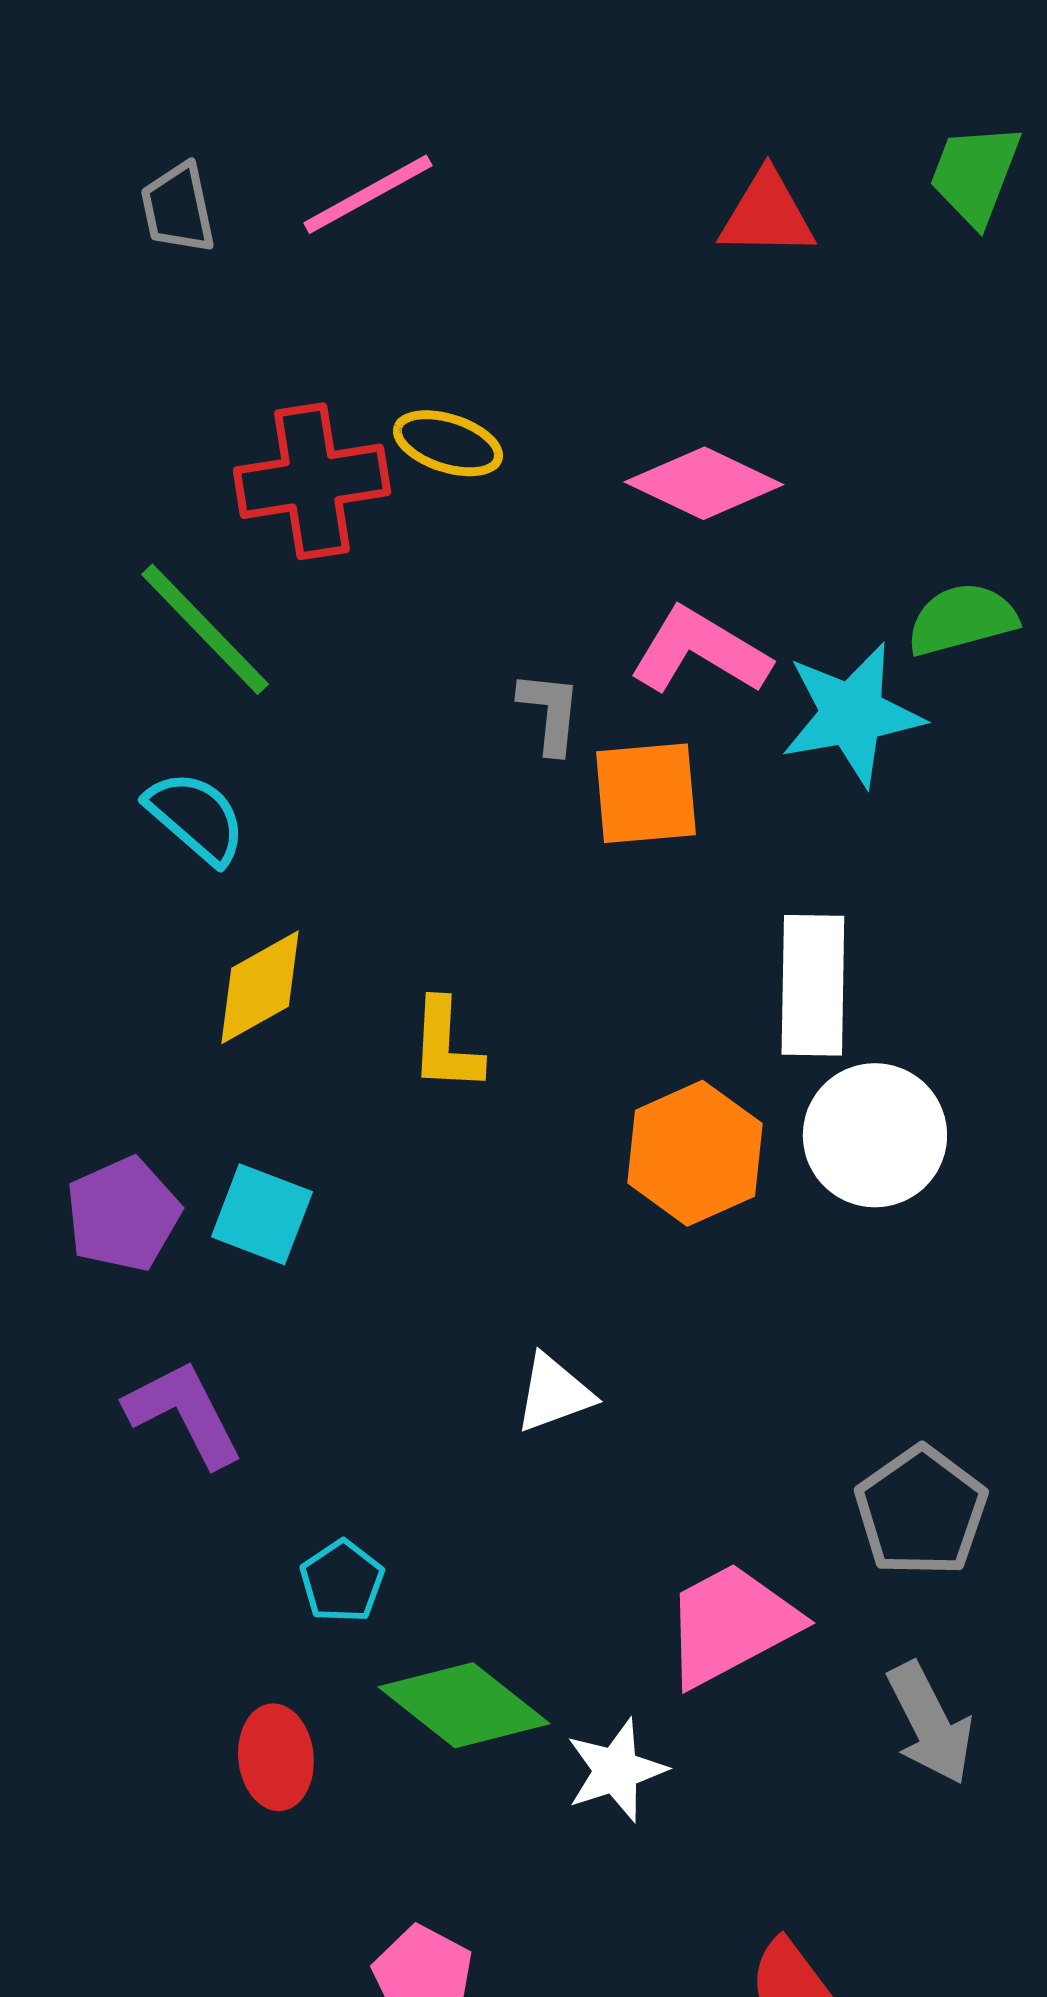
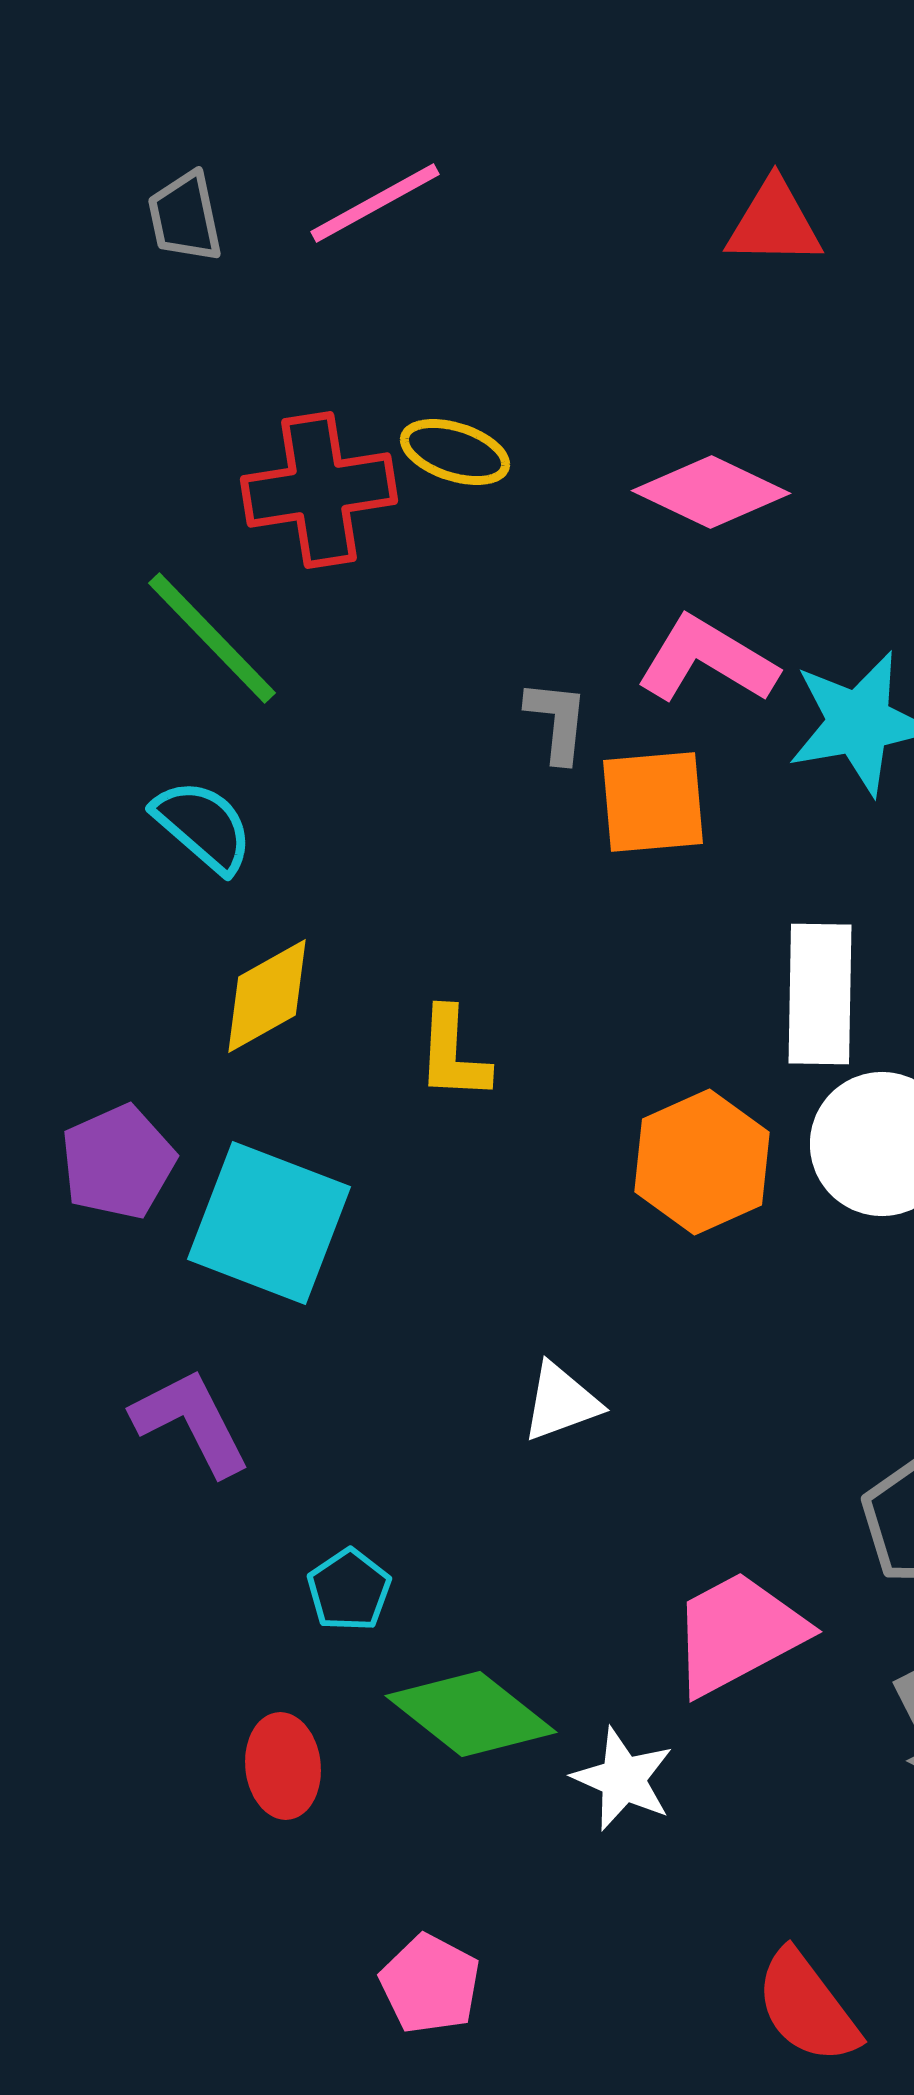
purple pentagon: (123, 1214) -> (118, 1162), moved
cyan square: (262, 1214) -> (269, 1223), size x1.6
white star: (616, 1770) -> (623, 1779), turned -30

